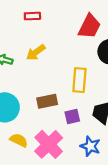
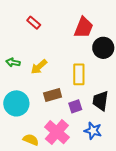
red rectangle: (32, 16) -> (34, 23), turned 48
yellow arrow: (36, 52) -> (39, 67), moved
yellow semicircle: (19, 140) -> (31, 140), moved

